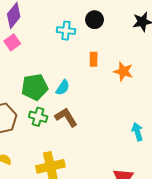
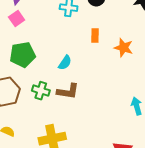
green pentagon: (35, 87) -> (23, 55), moved
brown L-shape: (66, 117) -> (68, 91), turned 130

